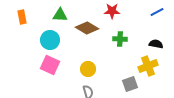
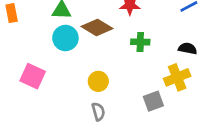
cyan circle: (50, 40) -> (65, 38), moved
pink square: (50, 65) -> (33, 76), moved

